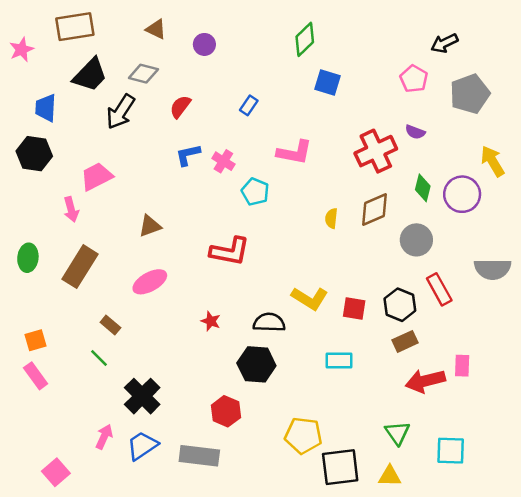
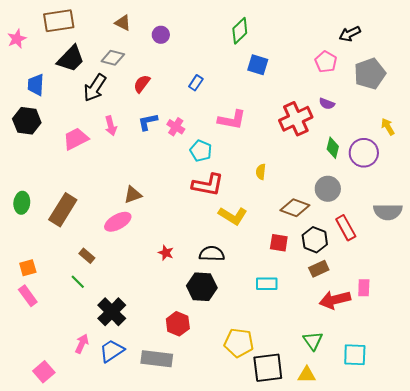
yellow arrow: (493, 161) -> (388, 127), size x0.7
pink arrow: (71, 209) -> (111, 126), moved
brown diamond: (375, 209) -> (295, 208), moved, turned 44
brown triangle: (150, 226) -> (133, 195), moved
red L-shape: (230, 251) -> (208, 185), moved
yellow L-shape: (310, 298) -> (233, 216), moved

